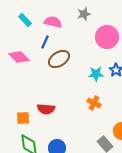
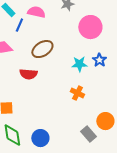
blue line: (45, 42) -> (19, 25), moved
red semicircle: (46, 109) -> (28, 74), moved

